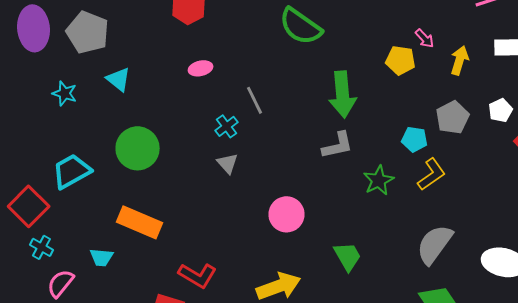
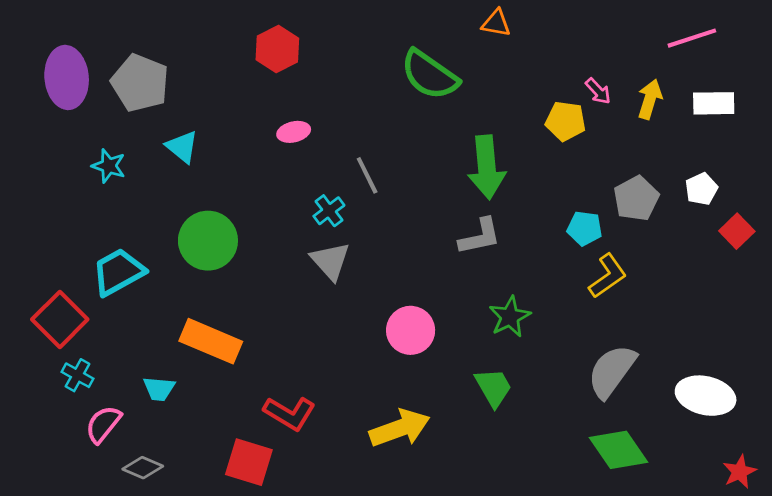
yellow arrow: (460, 60) -> (650, 99), moved
gray triangle: (228, 163) -> (330, 261), size x1.4
green star: (378, 180) -> (510, 317), moved

